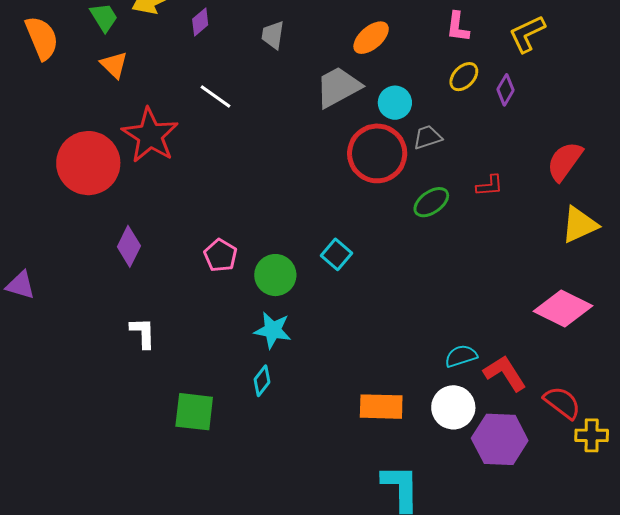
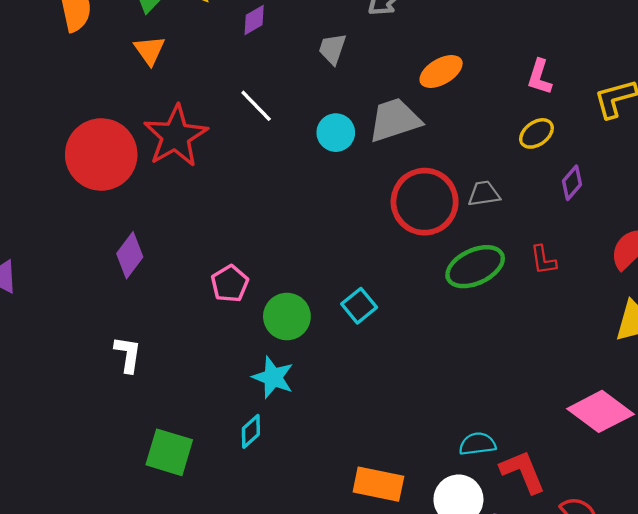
purple diamond: (505, 90) -> (572, 183), moved
cyan circle: (395, 103) -> (336, 133), moved
red L-shape: (490, 186) -> (543, 260), turned 76
green ellipse: (431, 202) -> (475, 267), size x1.4

